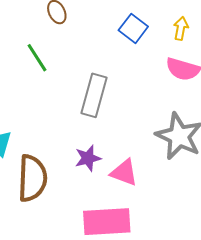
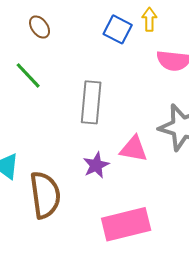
yellow arrow: (181, 28) -> (149, 19), moved
pink triangle: (124, 173) -> (134, 149), moved

